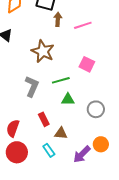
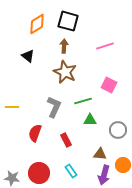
brown arrow: (58, 19) -> (64, 46), moved
red semicircle: (13, 128) -> (35, 133), moved
brown triangle: (61, 133) -> (100, 154), moved
purple arrow: (82, 154) -> (104, 175), turned -30

